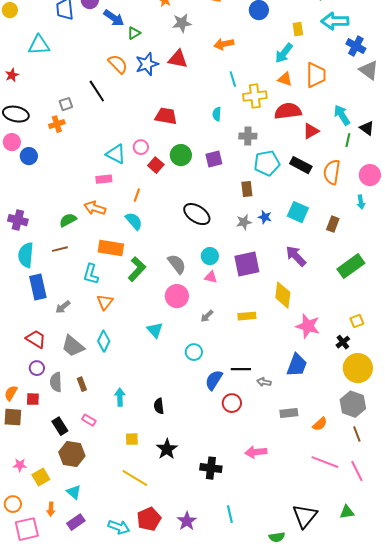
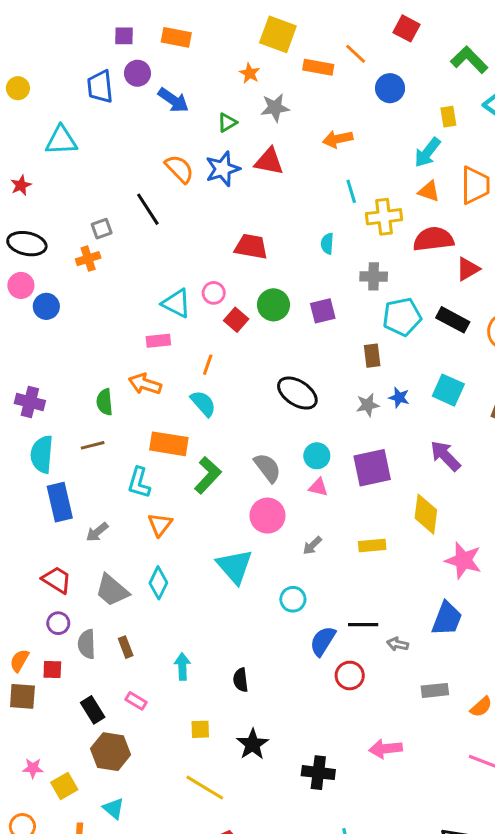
green triangle: (134, 33) -> (227, 123), moved
green semicircle: (68, 220) -> (105, 402), turned -66
cyan triangle: (155, 330) -> (235, 566), size x1.5

